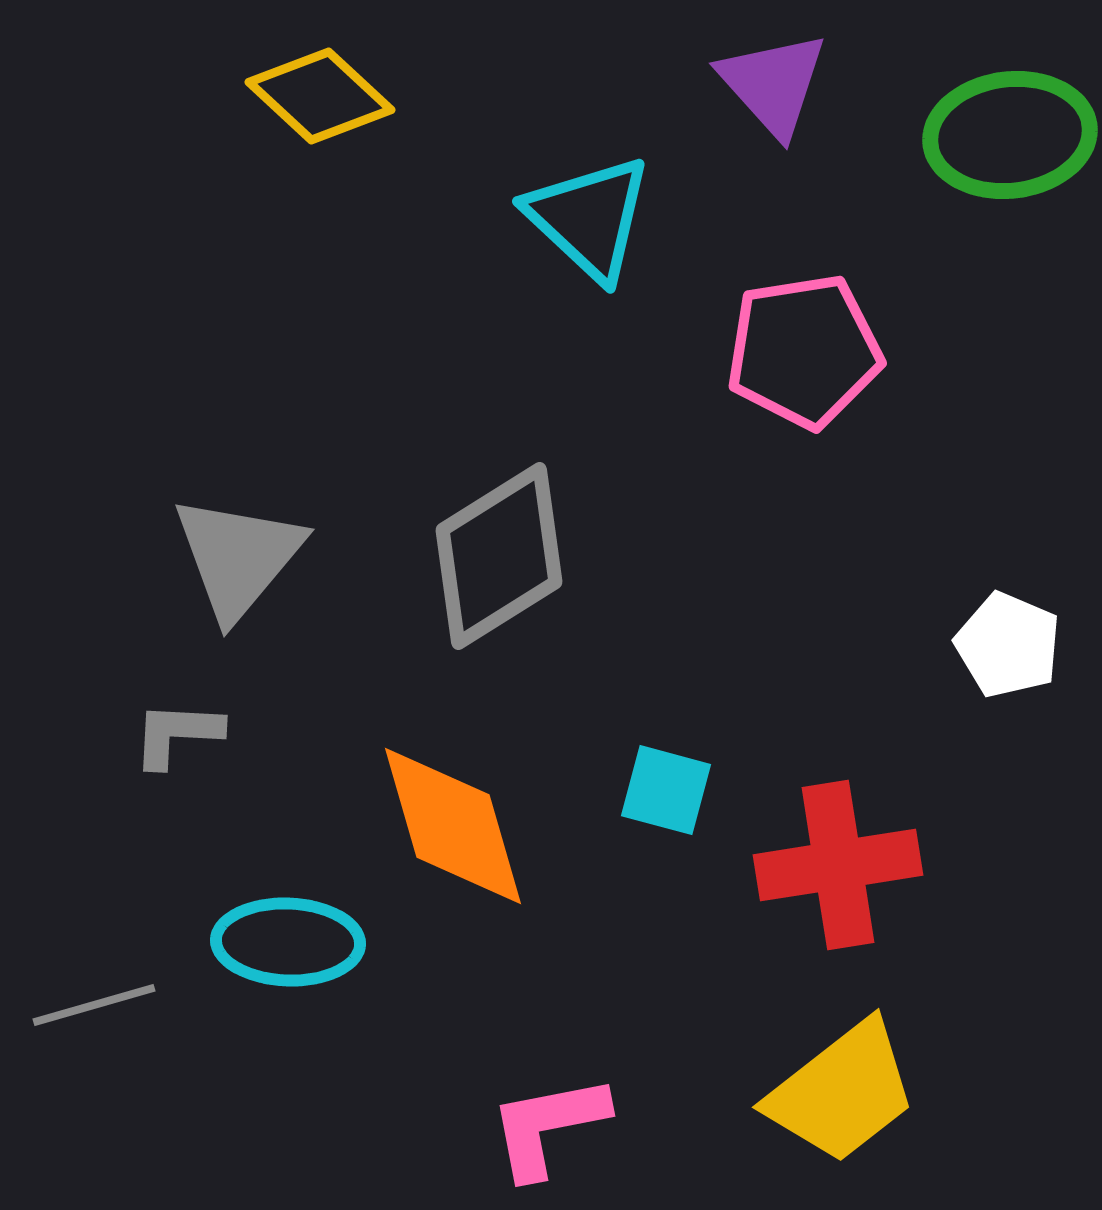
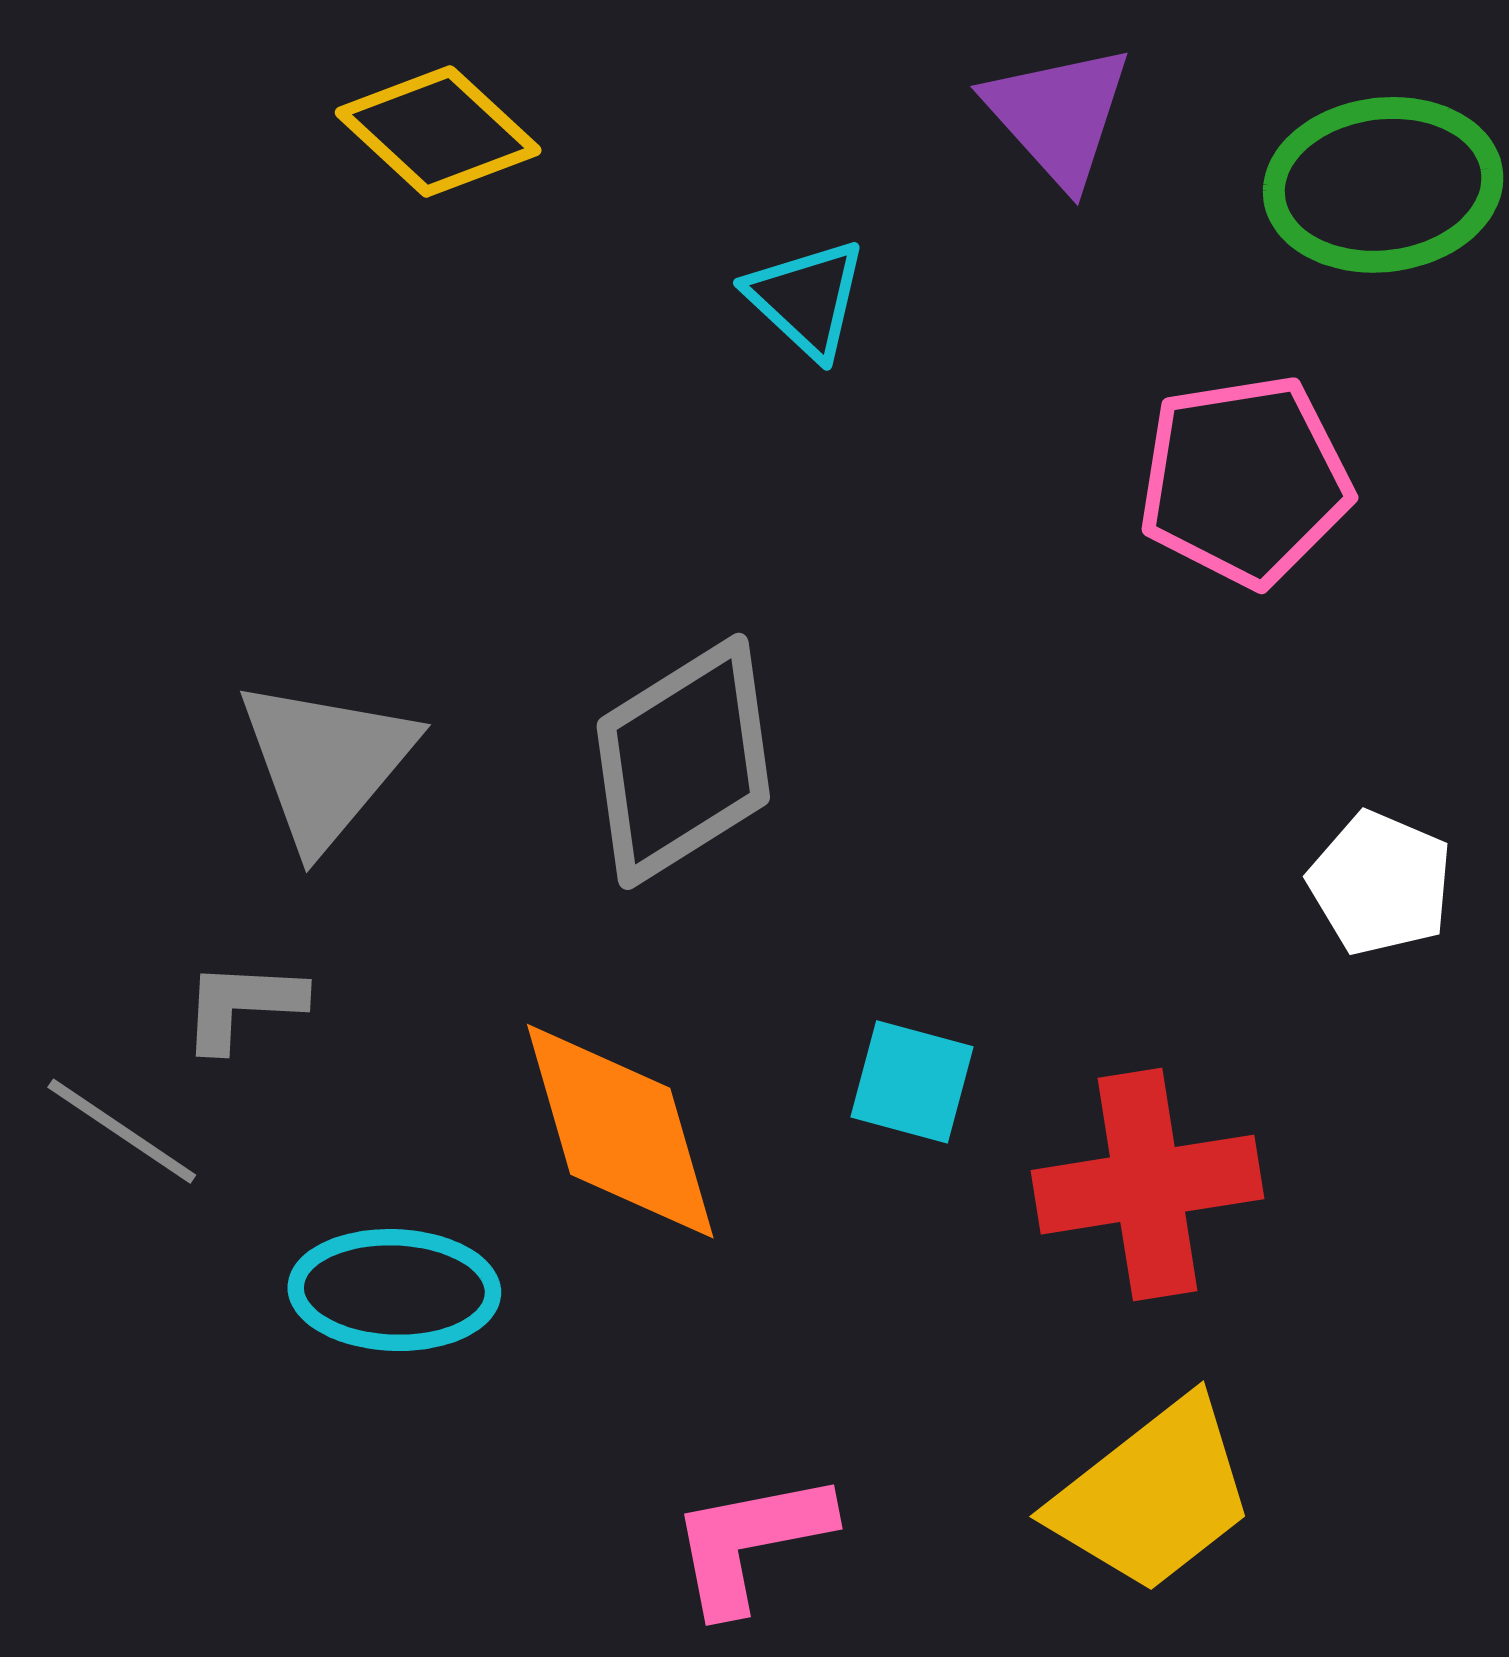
cyan triangle: (589, 218) -> (807, 299), size x0.7
pink pentagon: (804, 351) -> (1245, 481), moved
gray line: (94, 1005) -> (122, 1131), moved, turned 50

